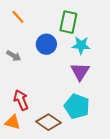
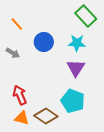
orange line: (18, 17) -> (17, 24), moved
green rectangle: (68, 22) -> (86, 16), moved, turned -55
orange triangle: (13, 122) -> (22, 118), moved

